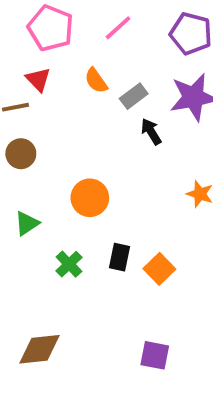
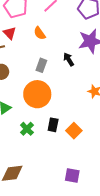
gray rectangle: (134, 96) -> (41, 65), moved, turned -32
orange circle: (90, 198) -> (37, 94), size x1.4

